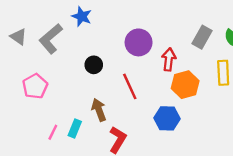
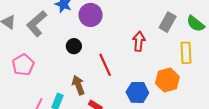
purple circle: (139, 42) -> (91, 15), moved
orange hexagon: (185, 85) -> (167, 80), moved

